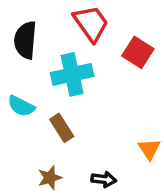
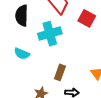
brown rectangle: (62, 128) -> (60, 72), moved, turned 56

